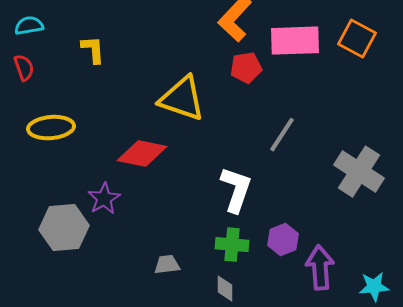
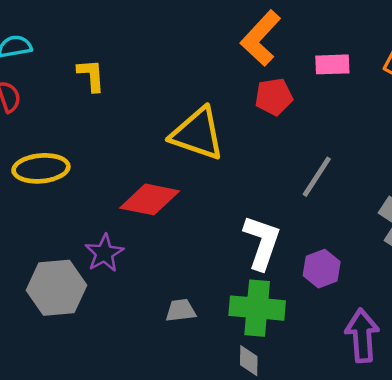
pink rectangle: (295, 41) -> (332, 64), size x0.6
purple hexagon: (283, 240) -> (322, 269), moved
green cross: (232, 245) -> (257, 308), size x1.4
gray trapezoid: (167, 265) -> (181, 310), moved

